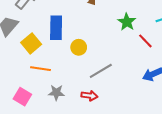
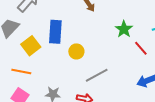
orange line: (41, 69) -> (21, 71), moved

